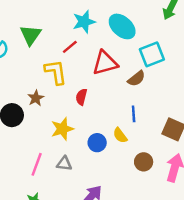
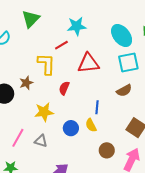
cyan ellipse: (122, 26) -> (122, 36), moved
green triangle: (31, 35) -> (31, 19), moved
brown semicircle: (136, 79) -> (124, 91), moved
blue line: (134, 114) -> (97, 107), moved

